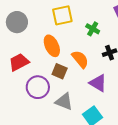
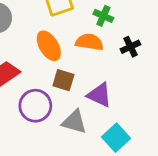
orange semicircle: (80, 59) -> (89, 42), moved, turned -36
purple triangle: (98, 83) -> (99, 95), moved

